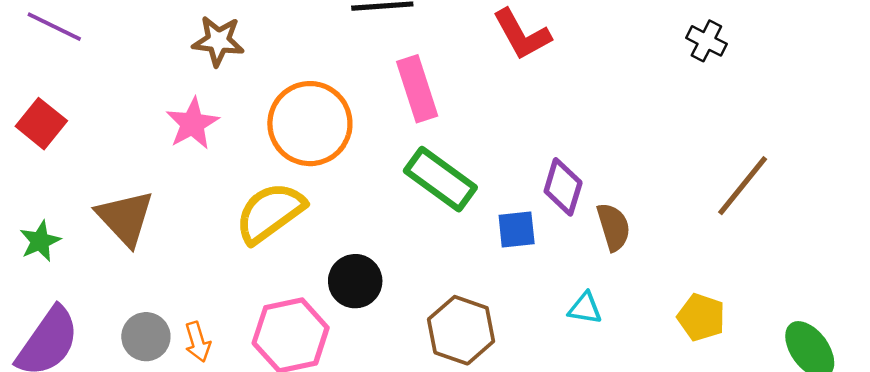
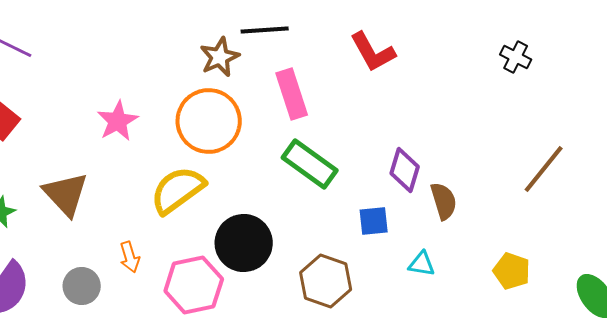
brown star: (218, 41) -> (220, 57), moved, turned -30
blue square: (517, 229) -> (374, 221), moved
black circle: (355, 281) -> (244, 243), size x1.4
orange arrow: (198, 342) -> (130, 257), moved

